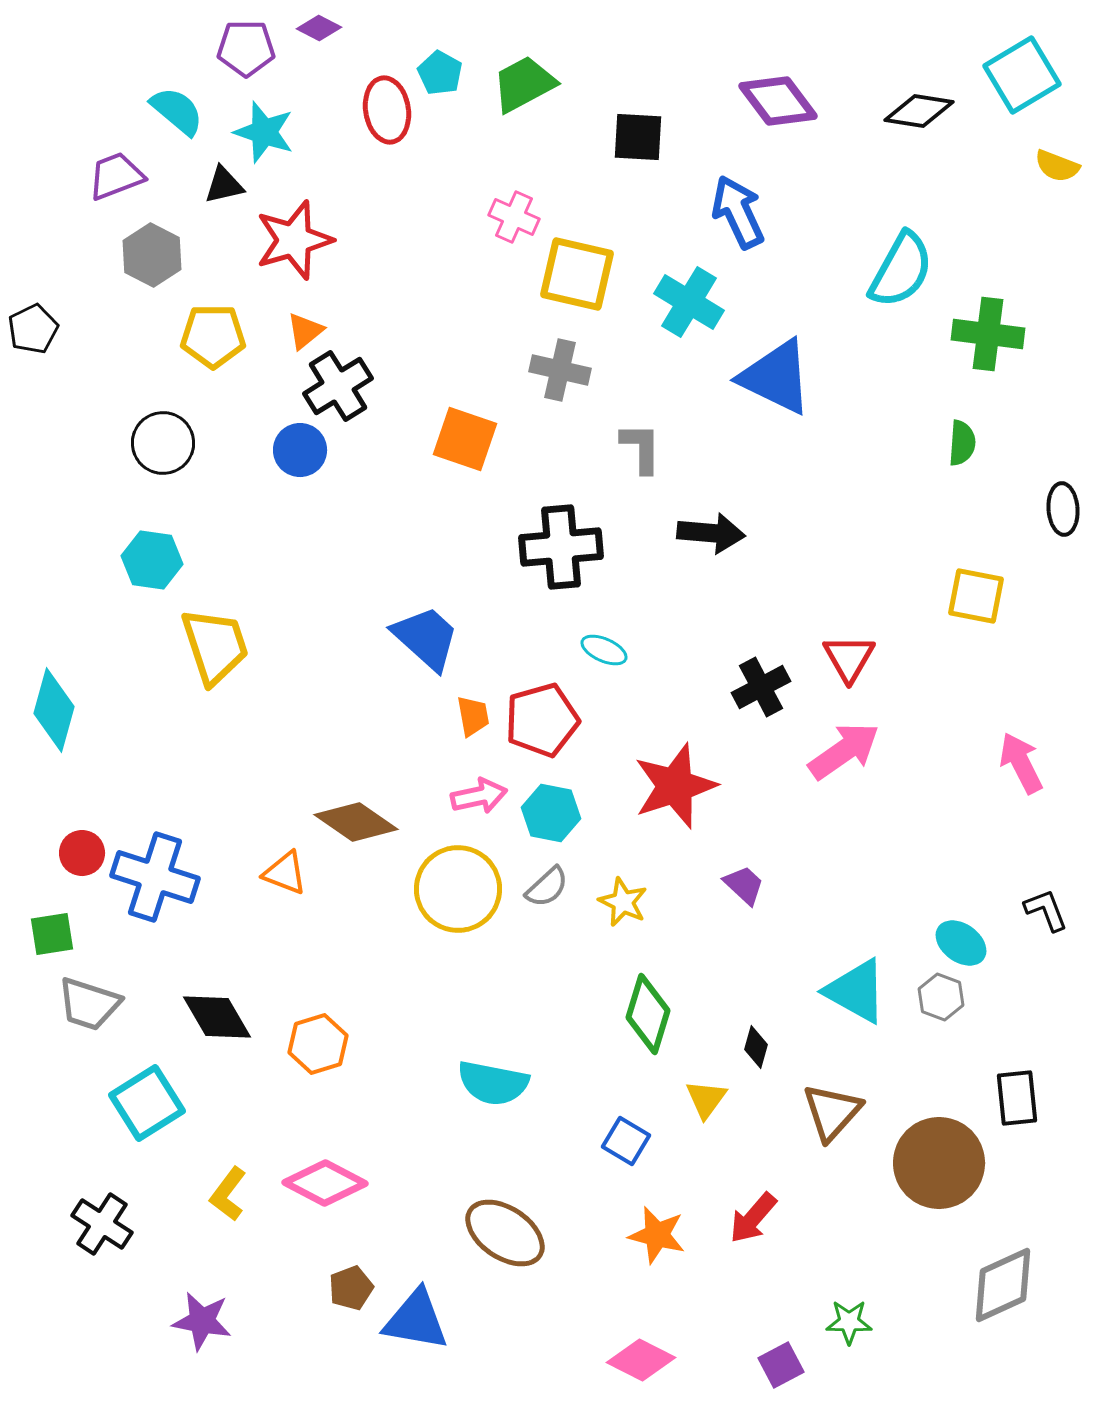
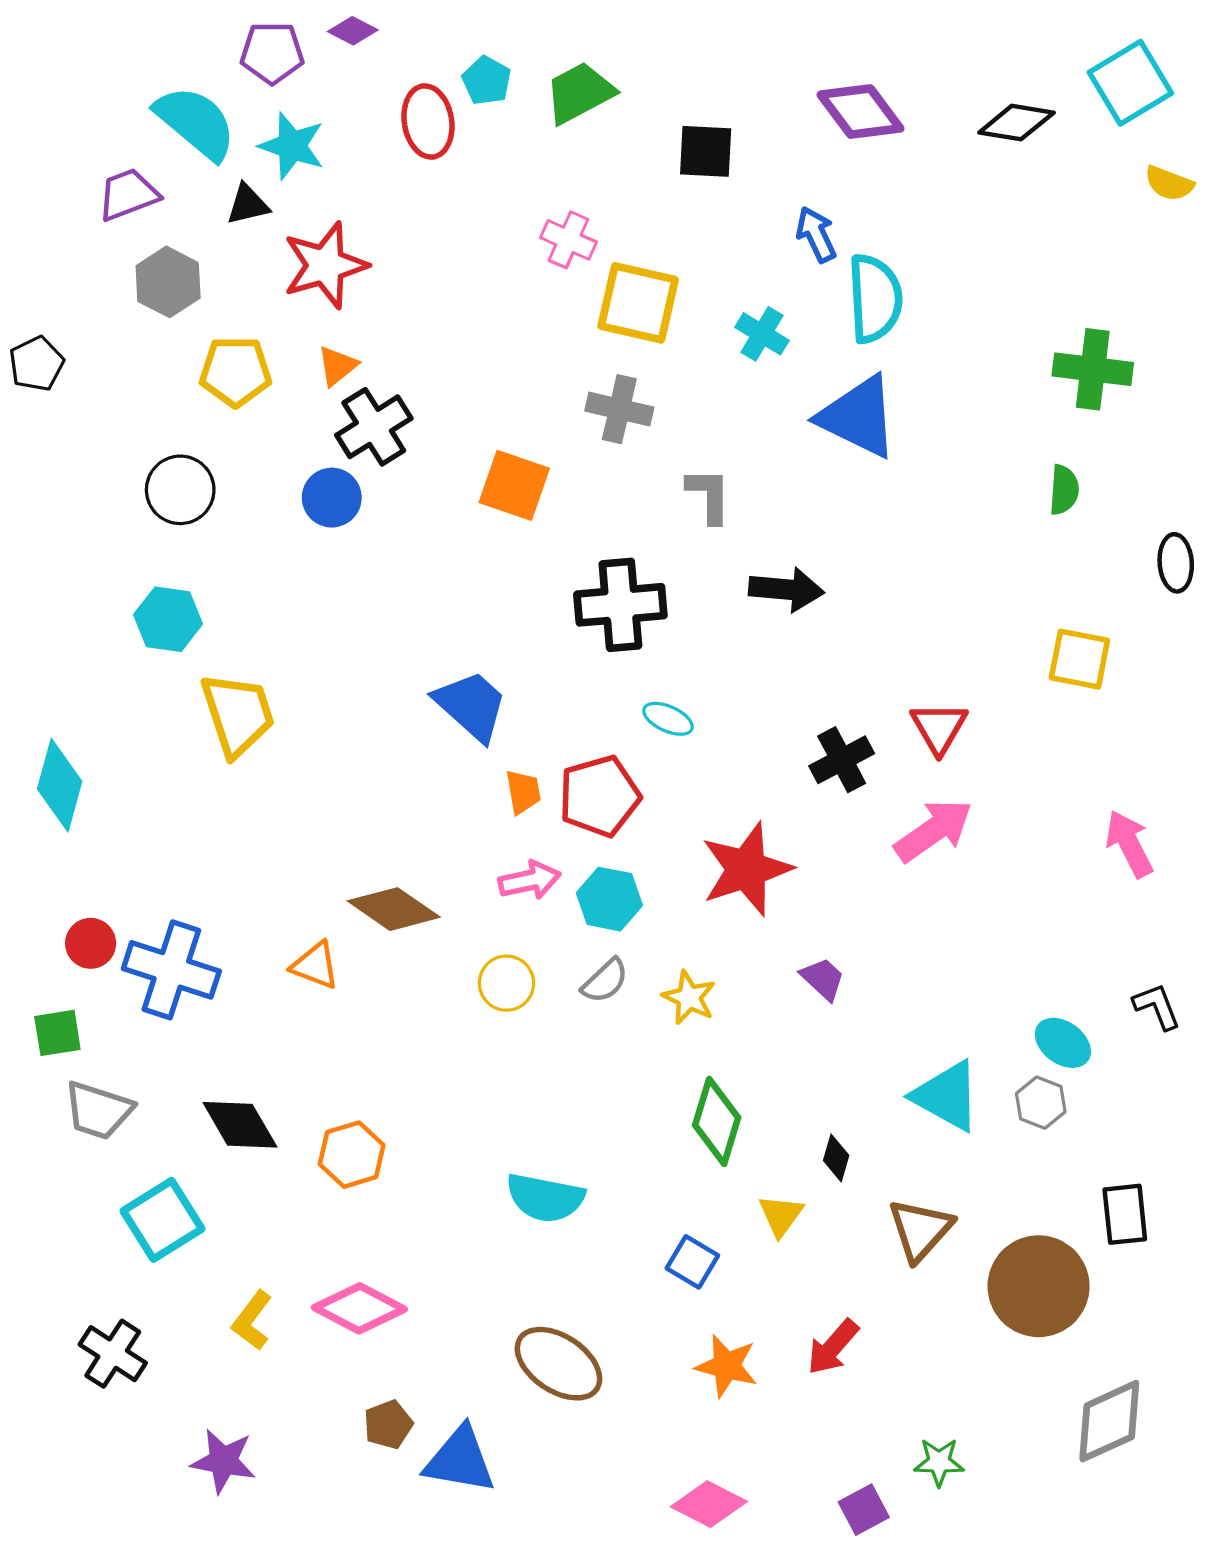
cyan semicircle: (177, 111) -> (196, 123), size x1.4
blue arrow: (738, 212) -> (816, 234), size x0.7
cyan semicircle: (901, 270) -> (875, 298), moved, turned -32
cyan cross: (689, 302) -> (762, 334), size x0.7
yellow circle: (458, 889) -> (507, 983), size x0.6

